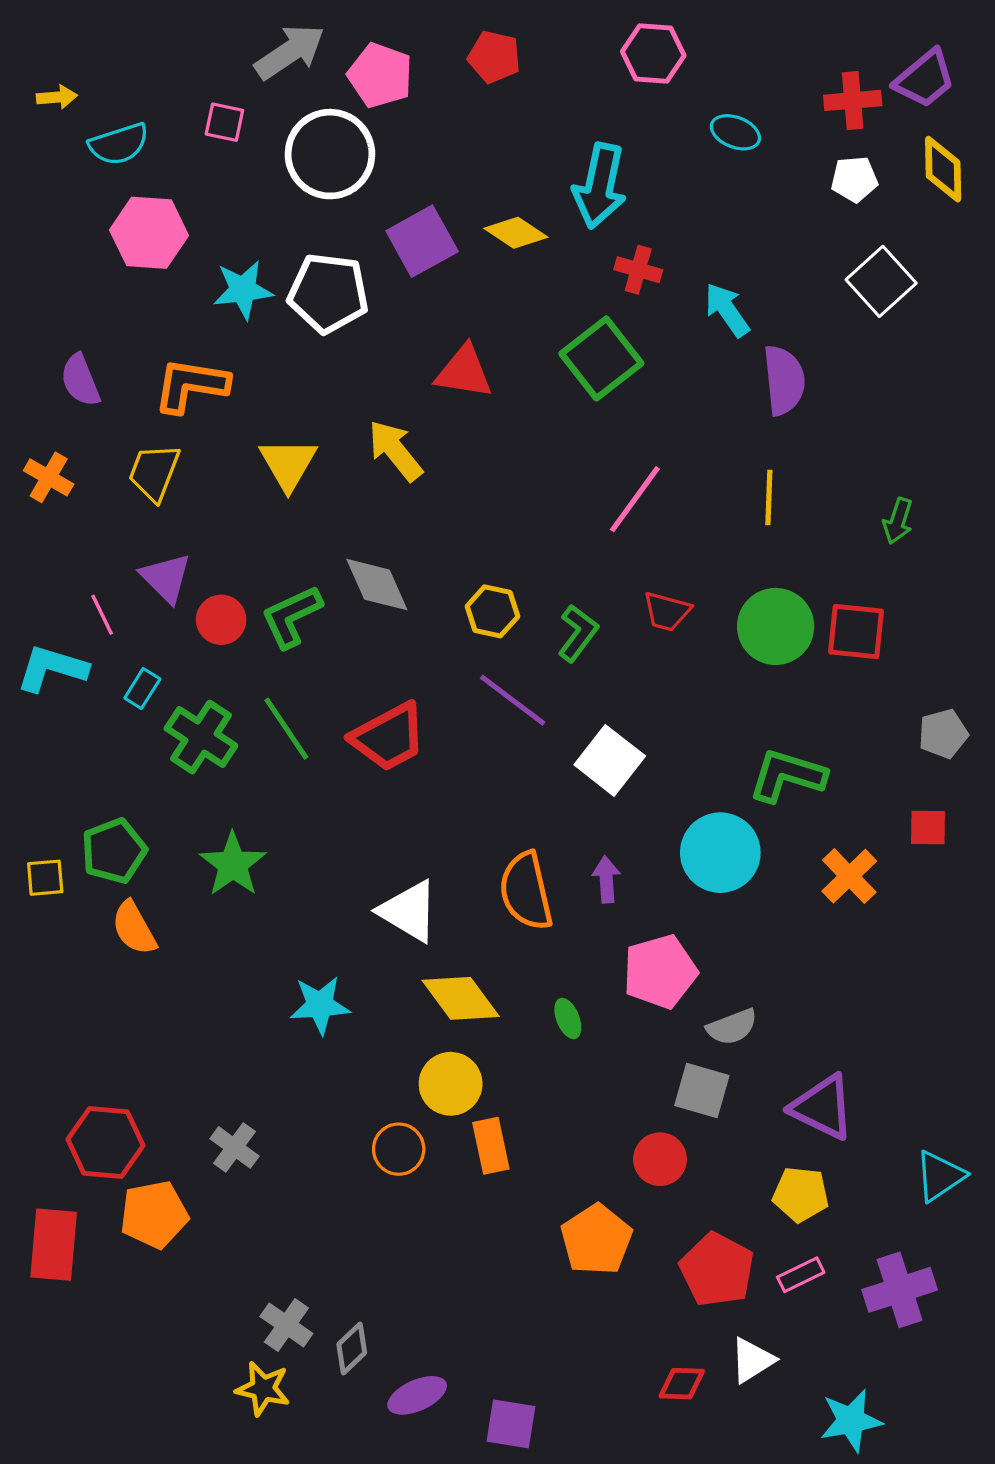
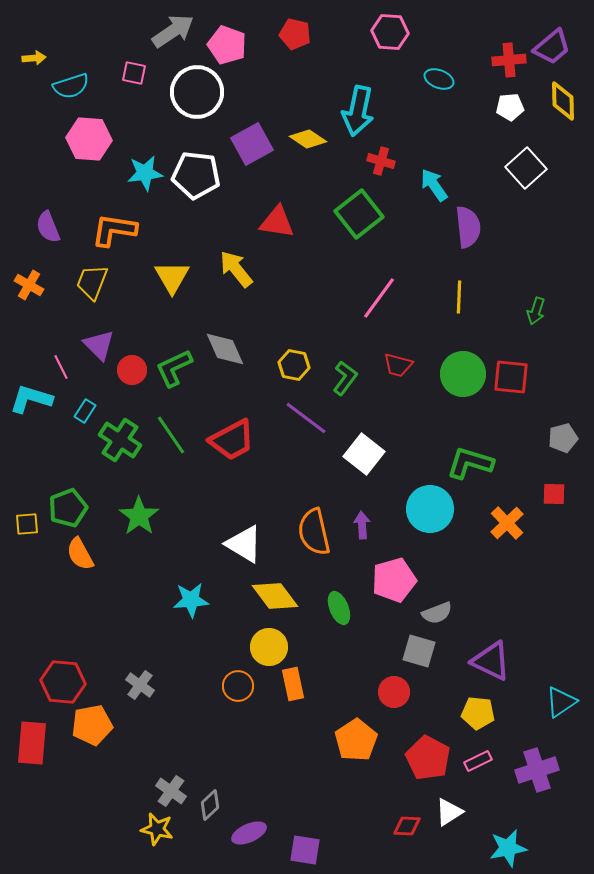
green ellipse: (568, 1018) -> (339, 608), size x1.4

